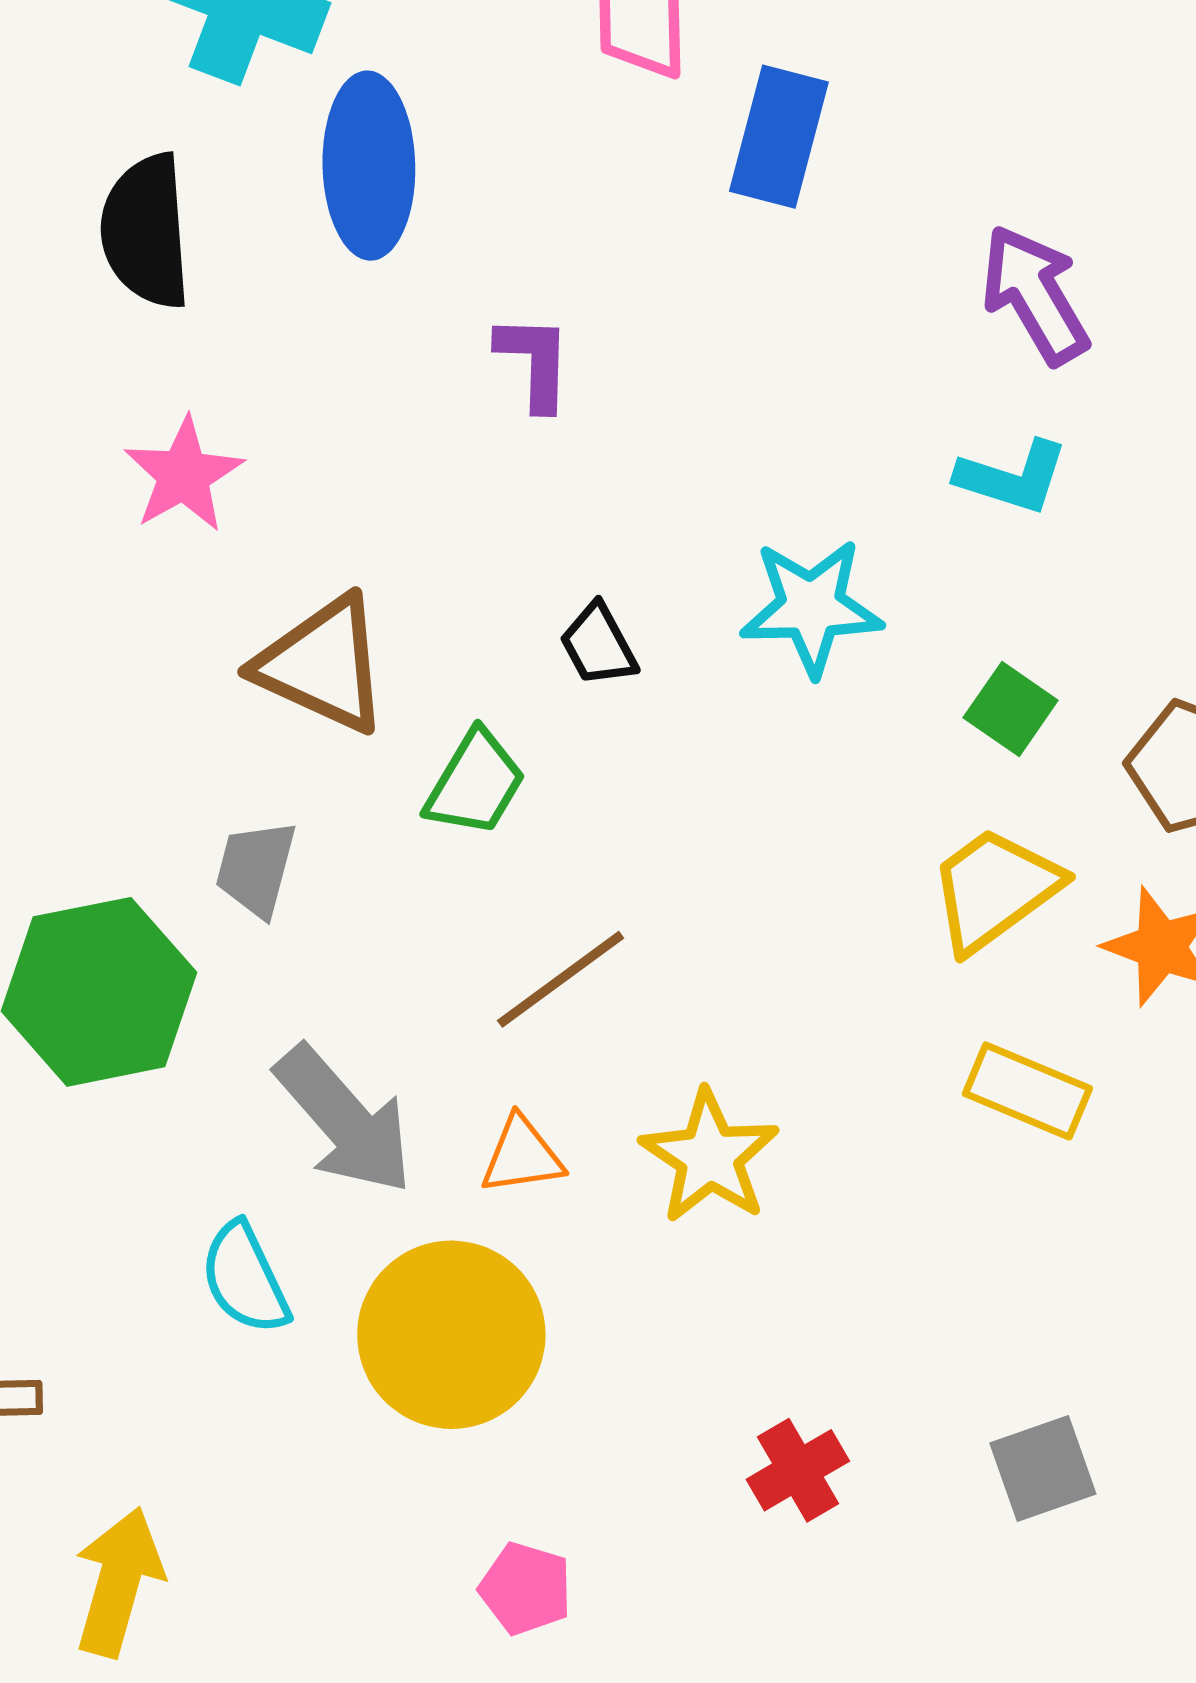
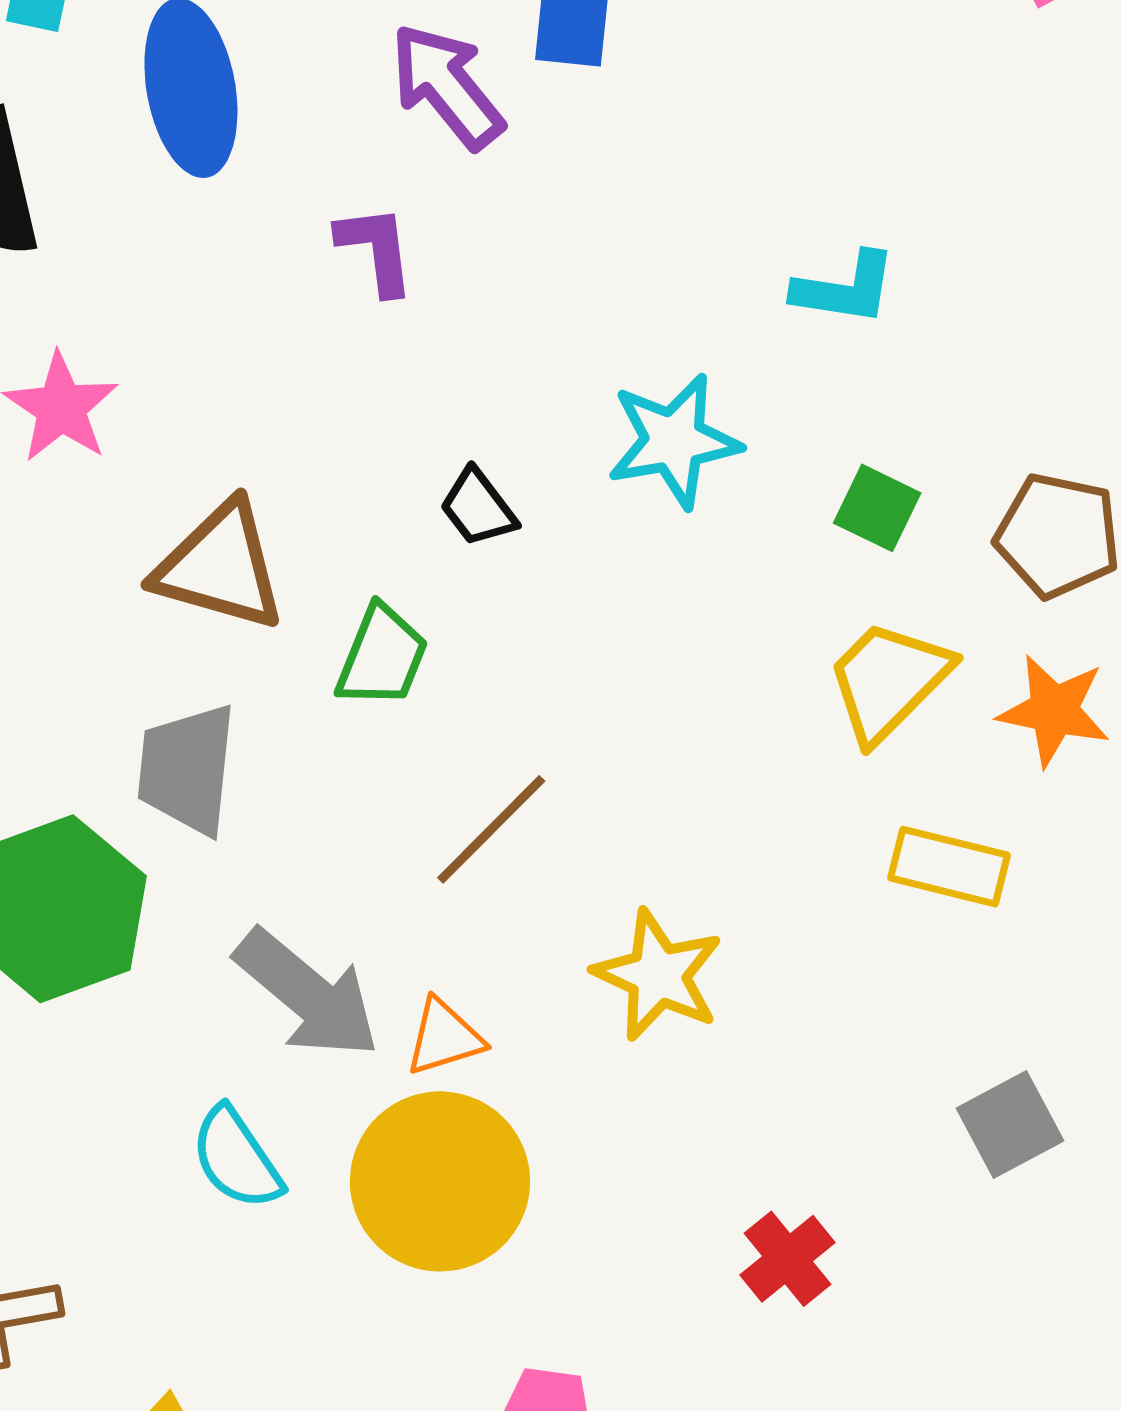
purple arrow: (1035, 295) -> (447, 86), moved
gray trapezoid: (256, 869) -> (187, 769), size x1.4
orange triangle: (522, 1156) -> (444, 1037), moved
gray square: (1043, 1469) -> (1010, 1124), moved

